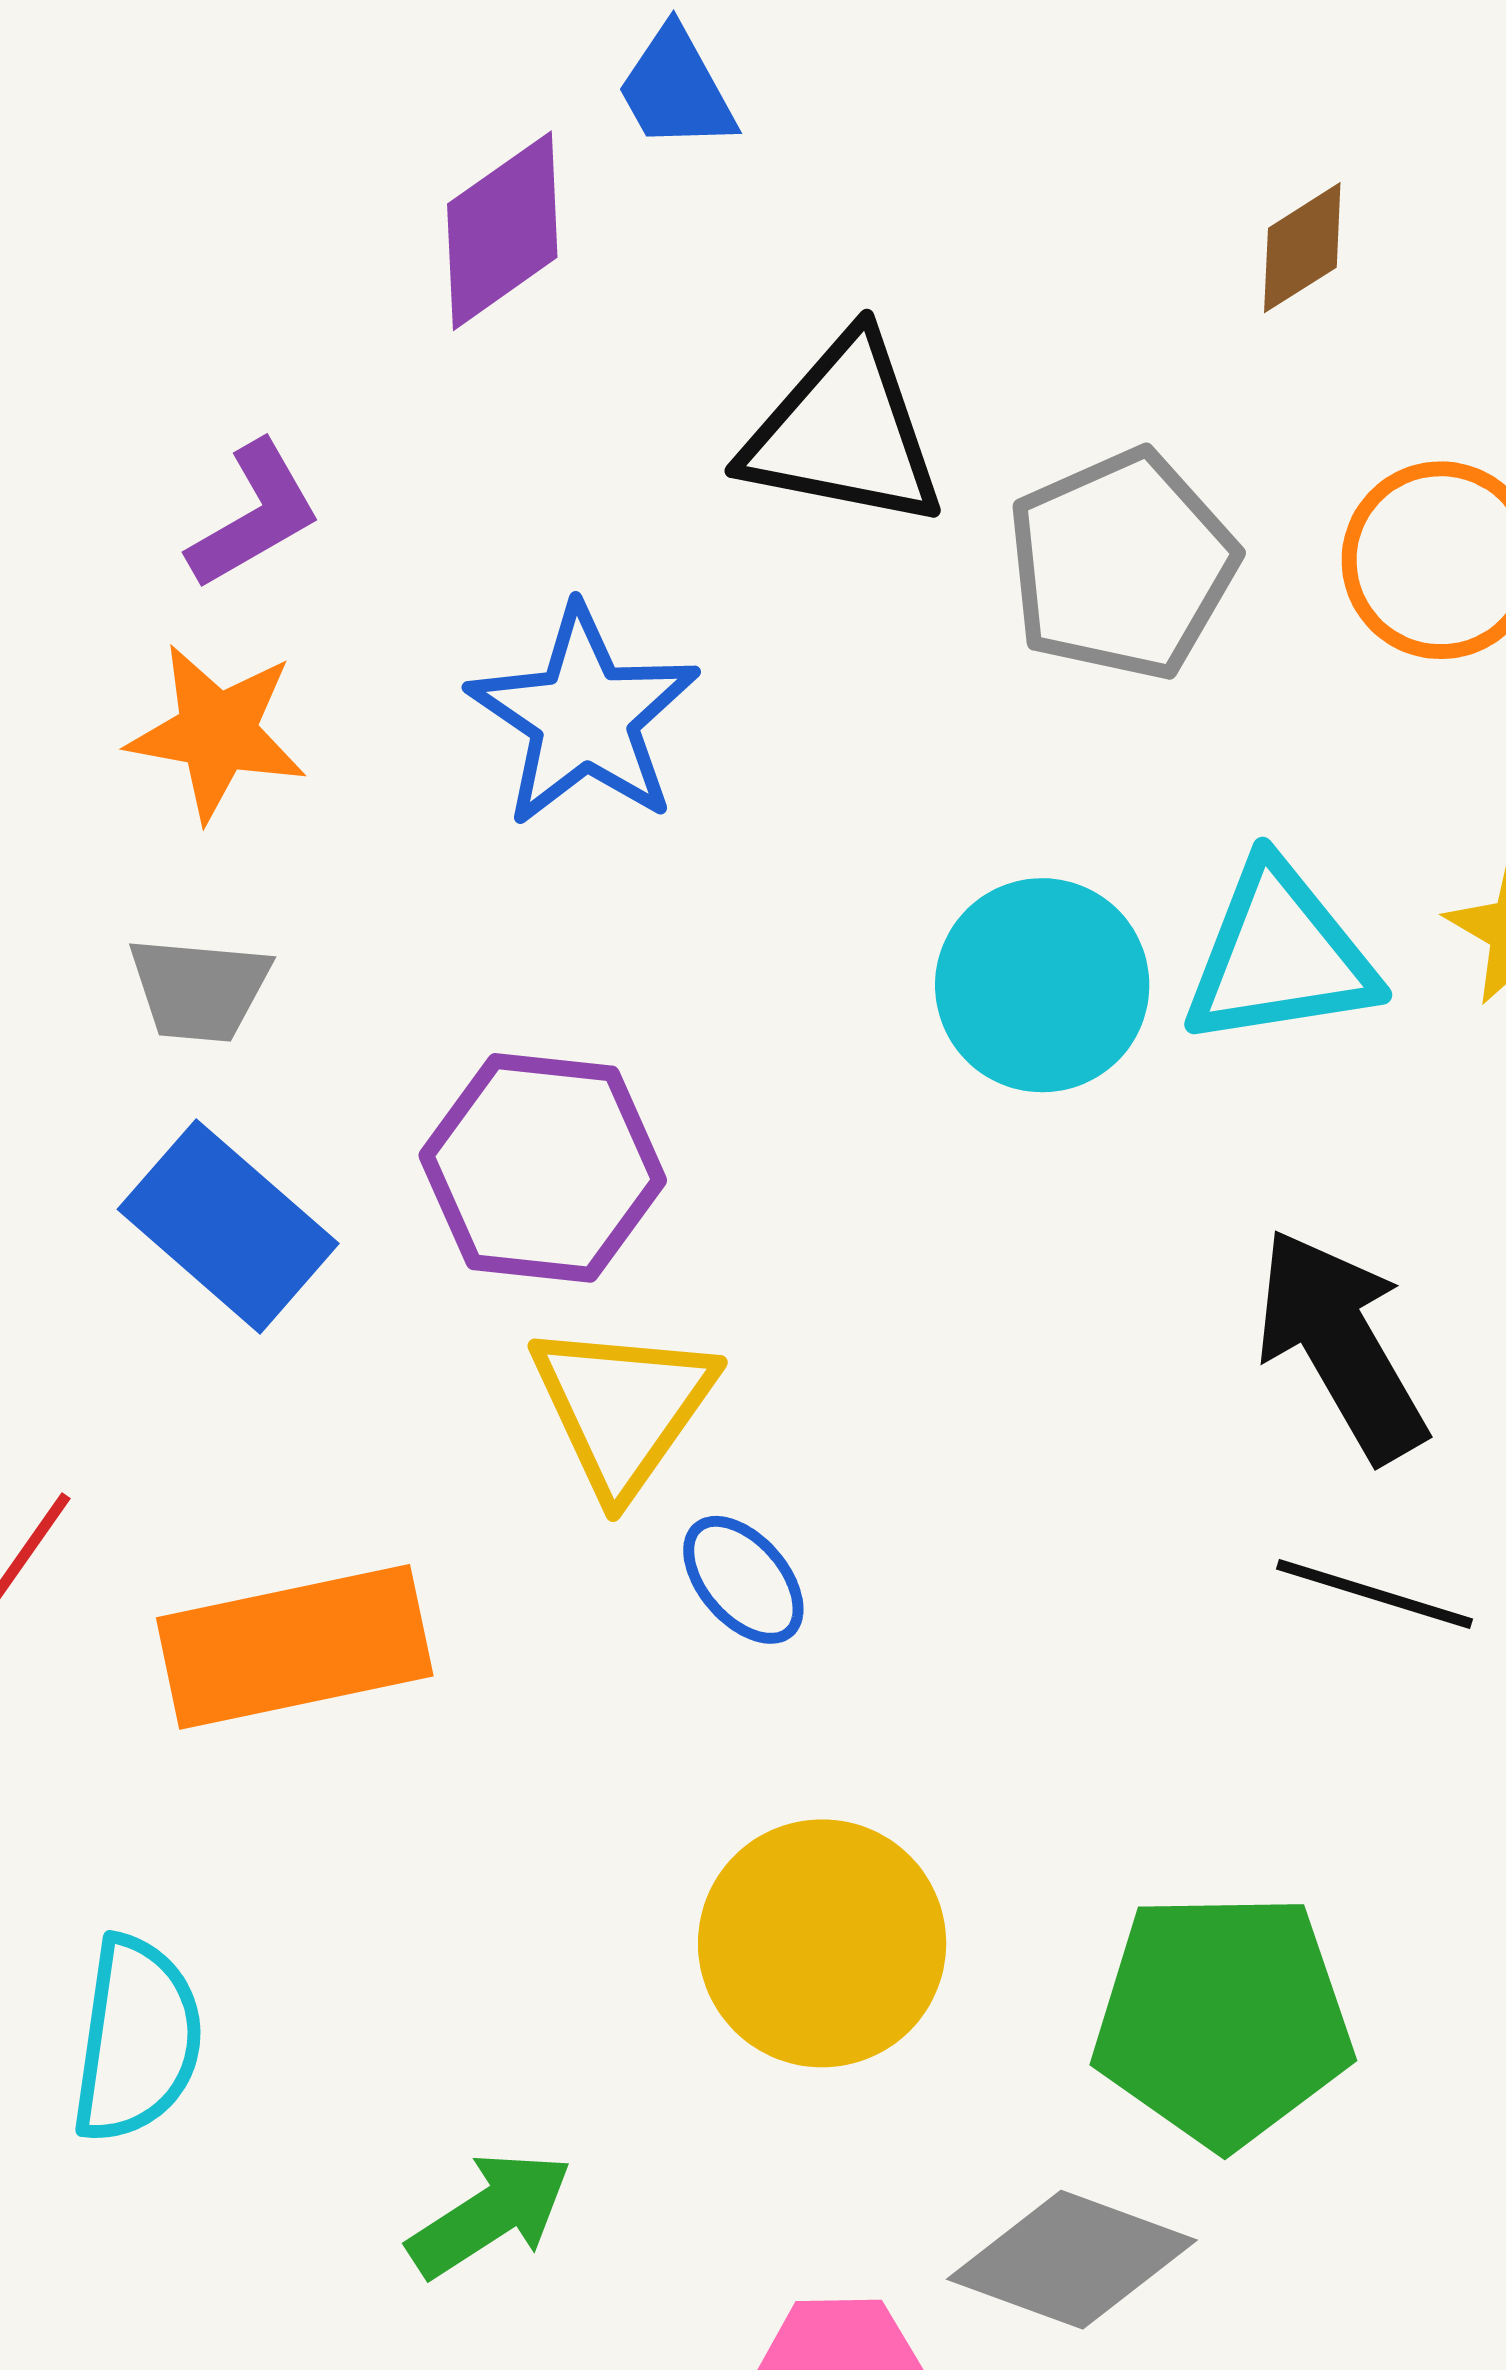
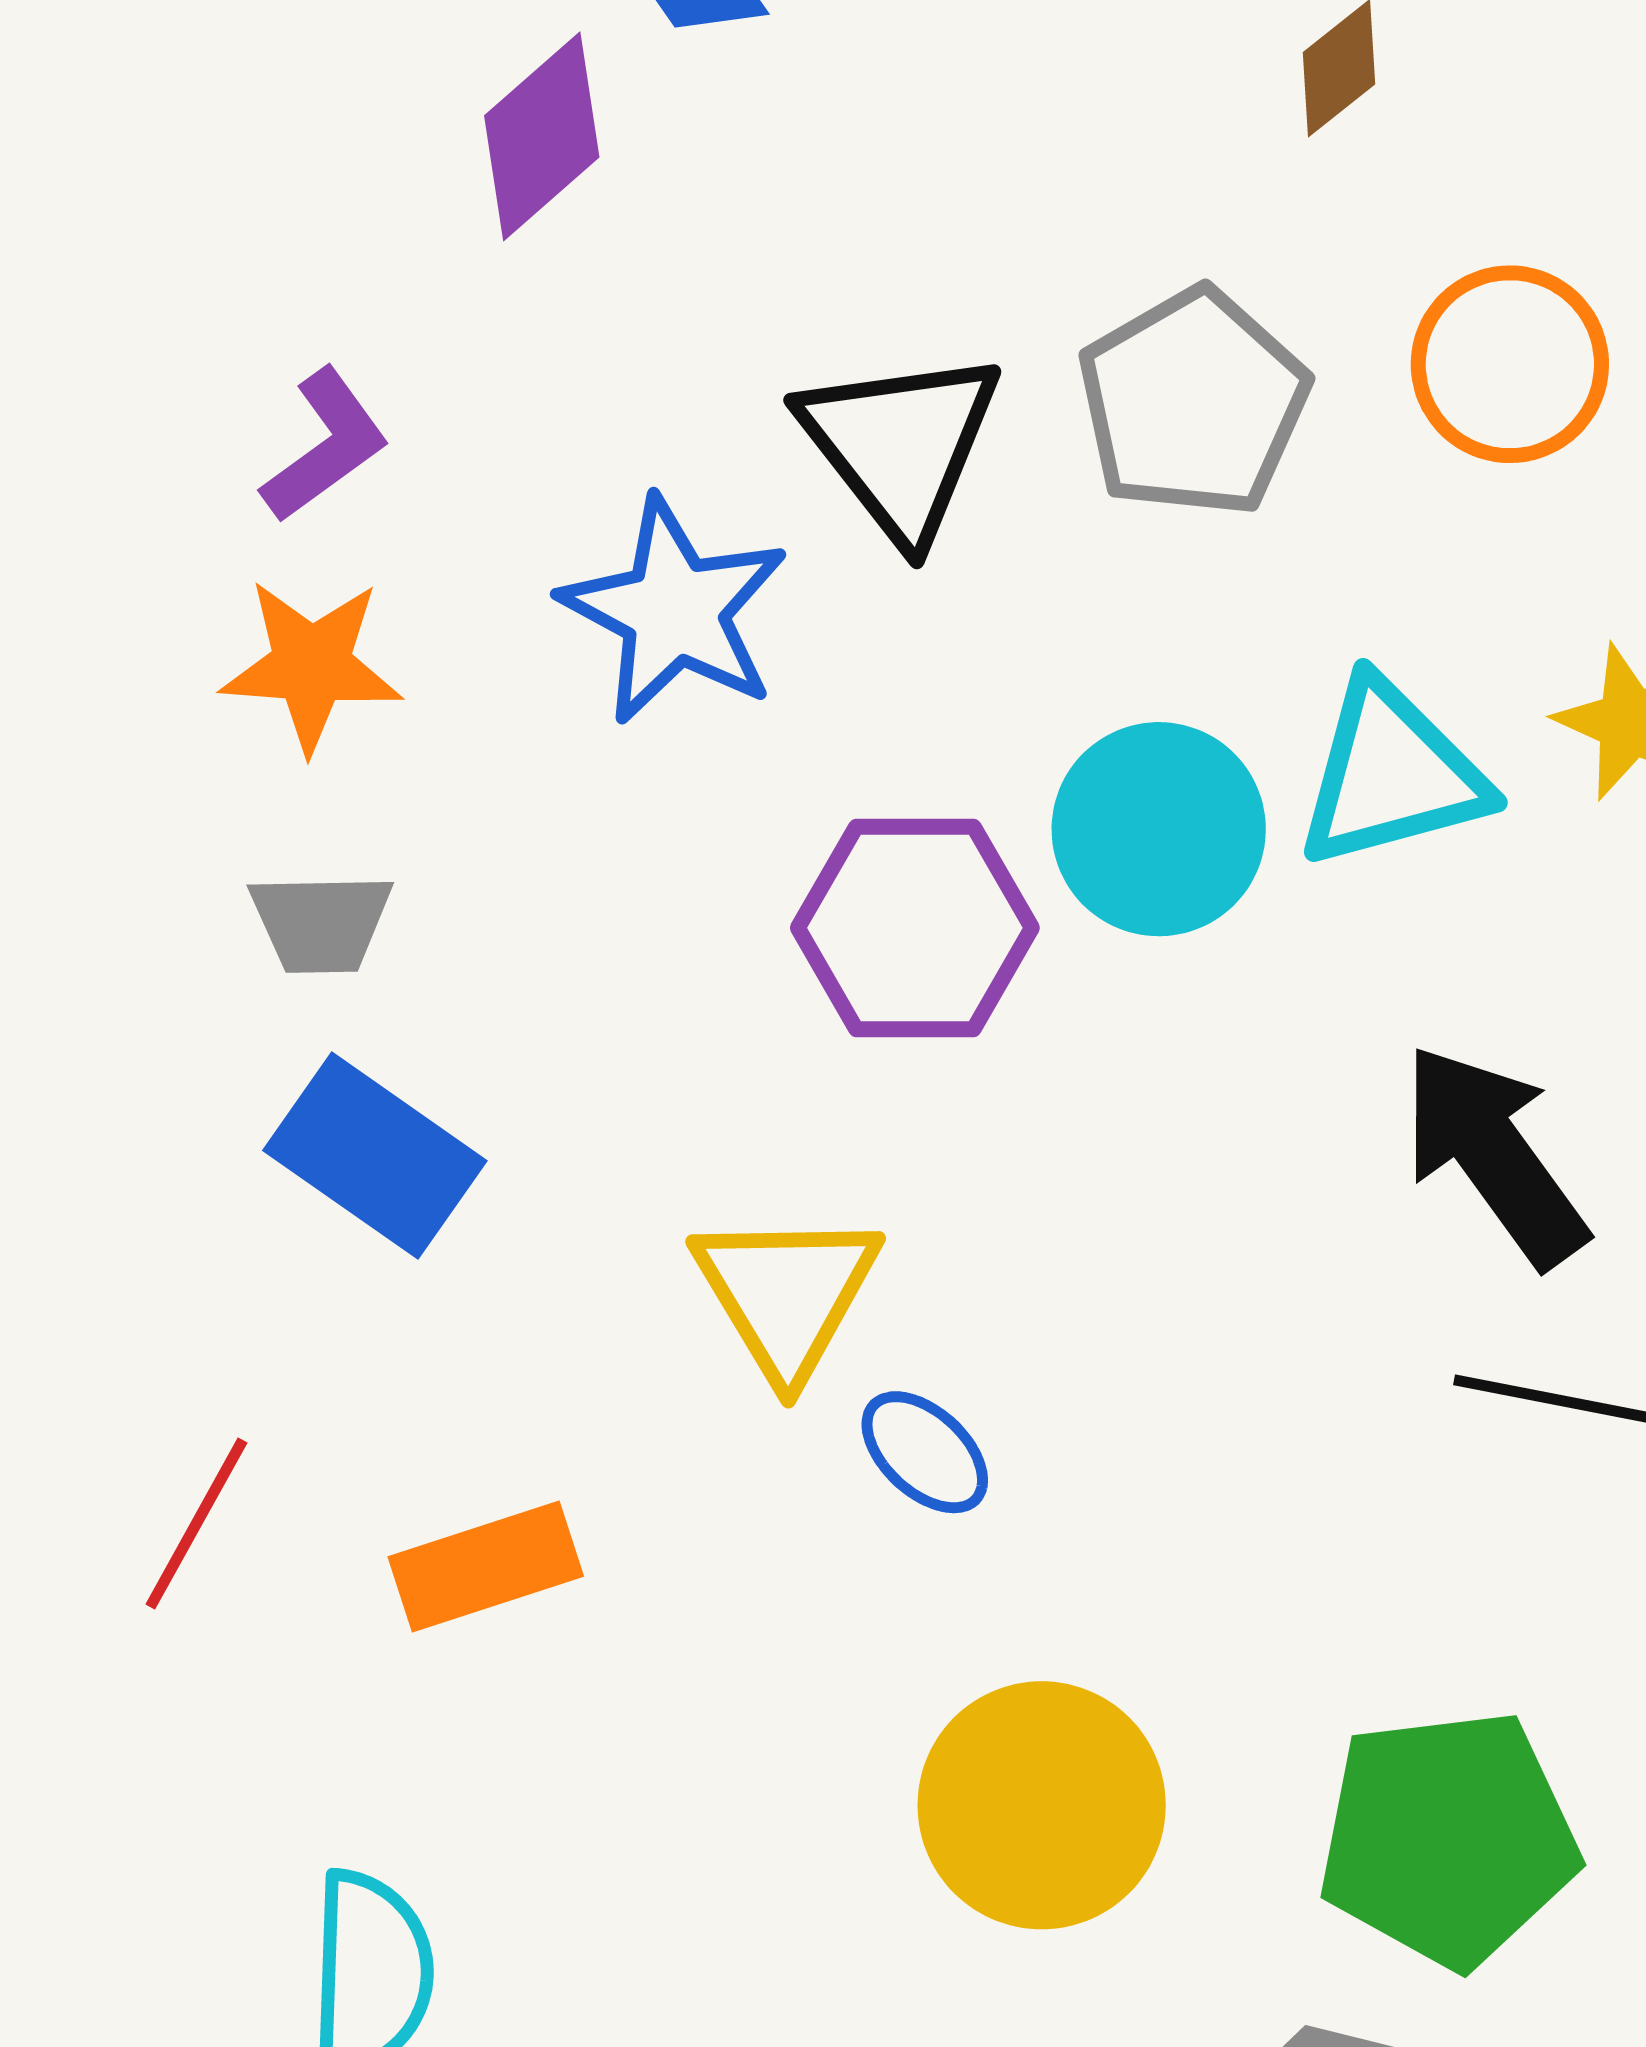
black triangle: (844, 432) -> (900, 445), moved, turned 47
purple hexagon: (543, 1168) -> (915, 928), moved
orange rectangle: (295, 1647) -> (486, 1567), size x0.7

